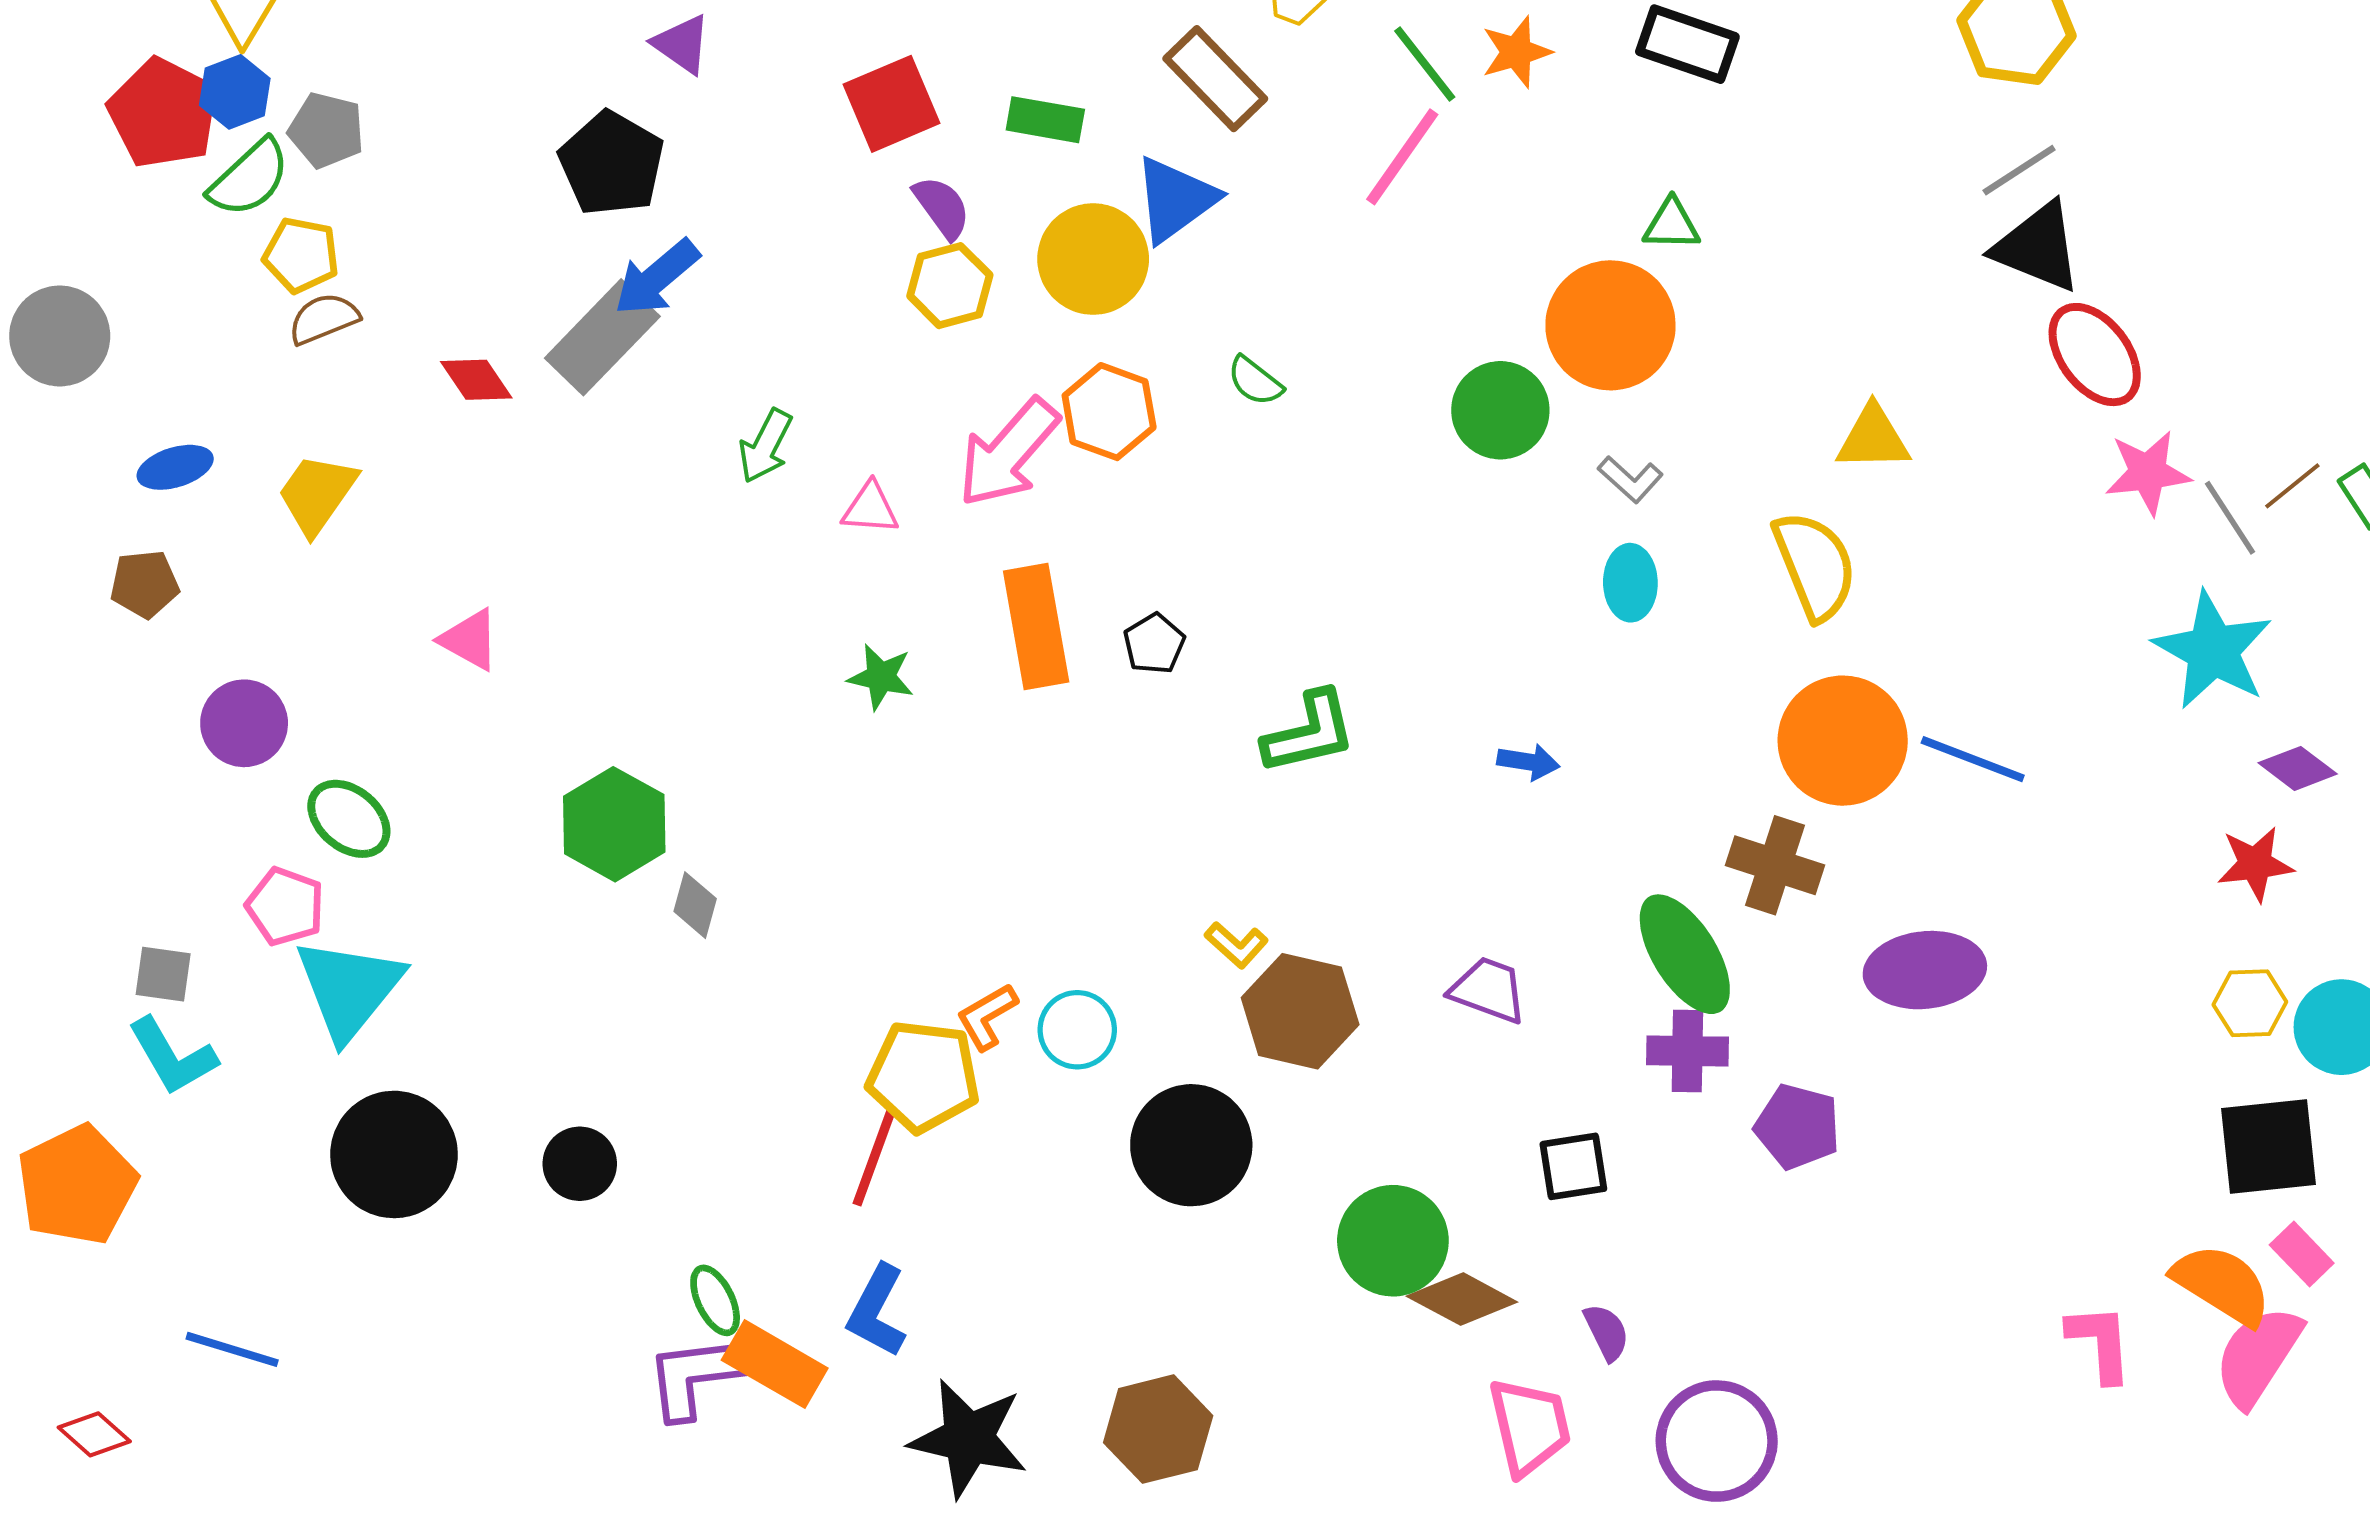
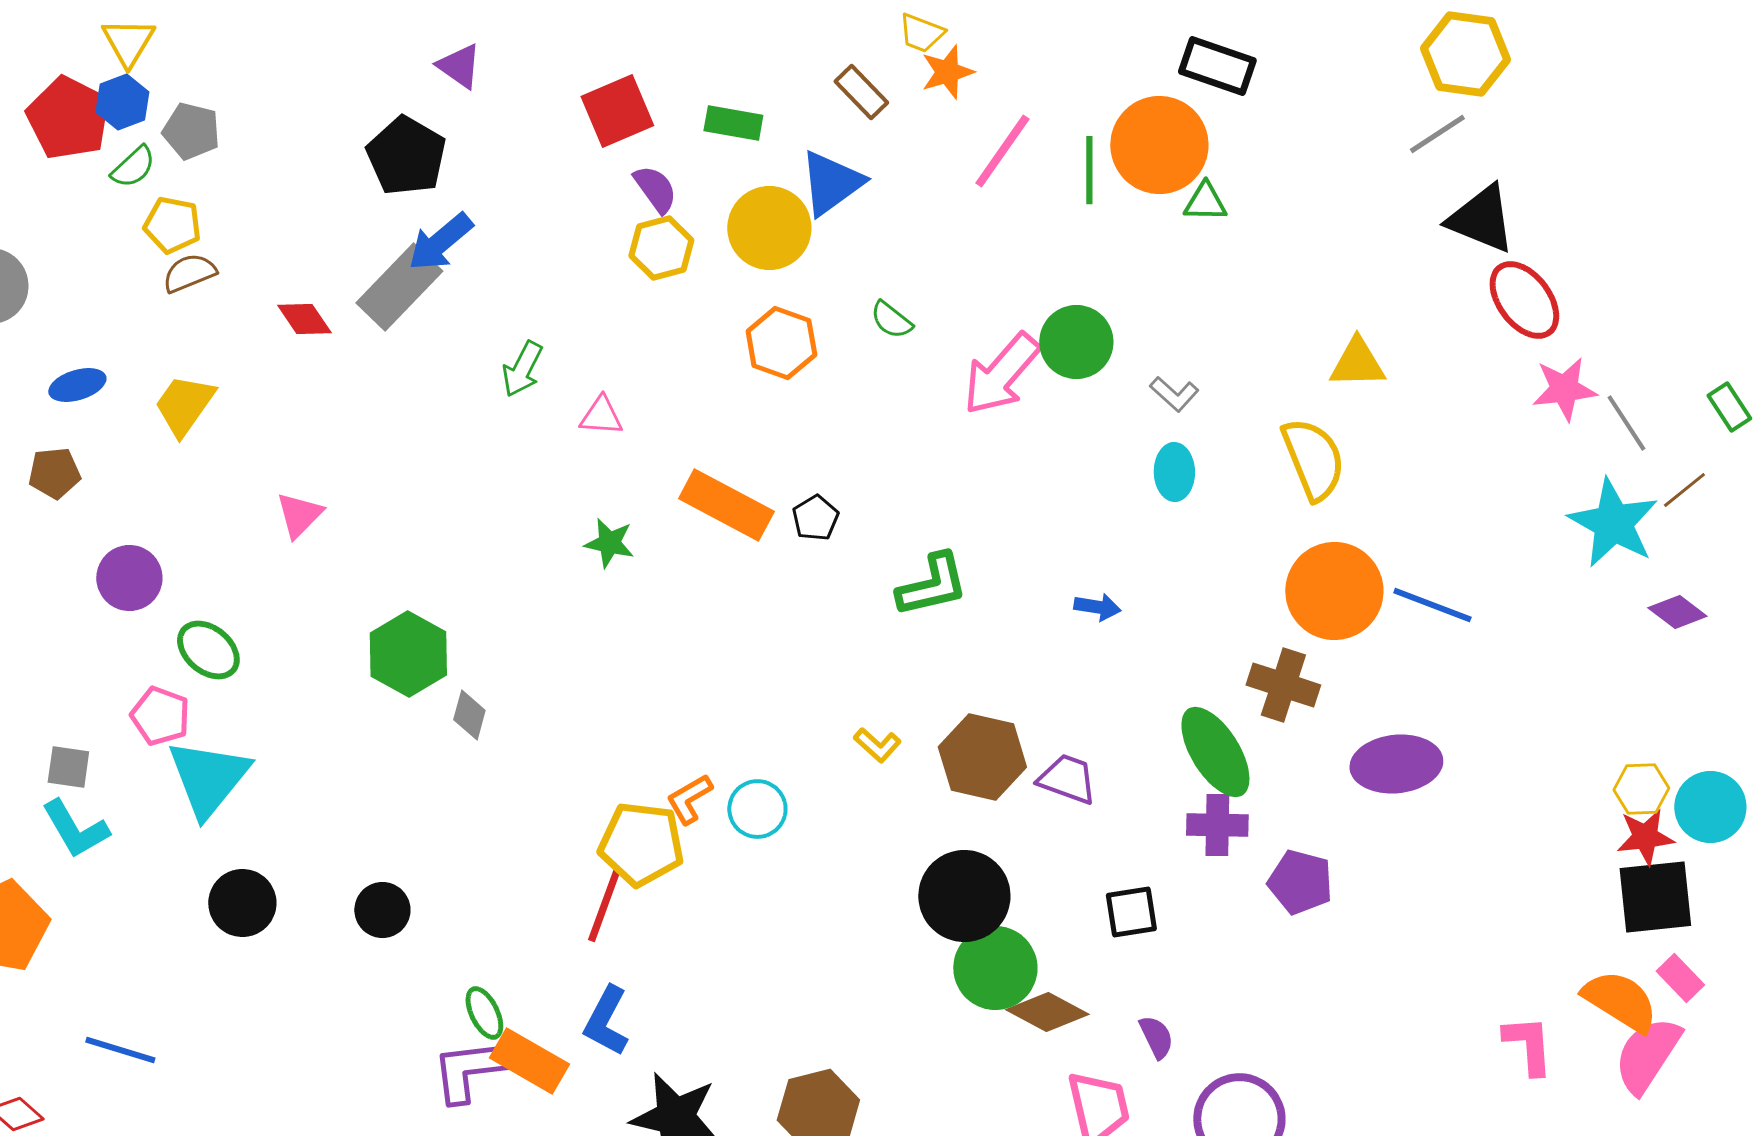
orange star: (1516, 52) -> (947, 72), moved
green line: (1425, 64) -> (1089, 170), moved, turned 38
brown rectangle: (1215, 79) -> (861, 92), size x0.7
gray line: (2019, 170) -> (1437, 134), moved
green semicircle: (249, 178) -> (133, 167), size x0.7
orange circle: (1610, 325) -> (1159, 145), moved
pink arrow: (1008, 453) -> (1001, 374), moved
brown line: (2292, 486) -> (1684, 490), moved
orange rectangle: (1036, 626) -> (726, 505), turned -52
pink triangle: (470, 640) -> (299, 515), turned 46
red star: (2255, 864) -> (1645, 837), moved
brown hexagon: (1300, 1011) -> (982, 757), moved
black circle: (1191, 1145) -> (964, 896), moved
black circle: (394, 1154) -> (242, 903), size x0.7

